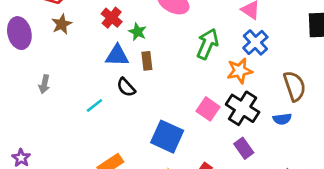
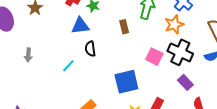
brown rectangle: (147, 61) -> (124, 27), moved
black semicircle: (126, 87) -> (90, 49), turned 42
blue square: (167, 137) -> (126, 82), turned -30

